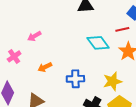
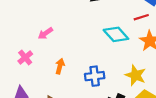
orange arrow: (45, 67) -> (60, 66), turned 136
yellow star: (112, 81) -> (136, 75), turned -30

